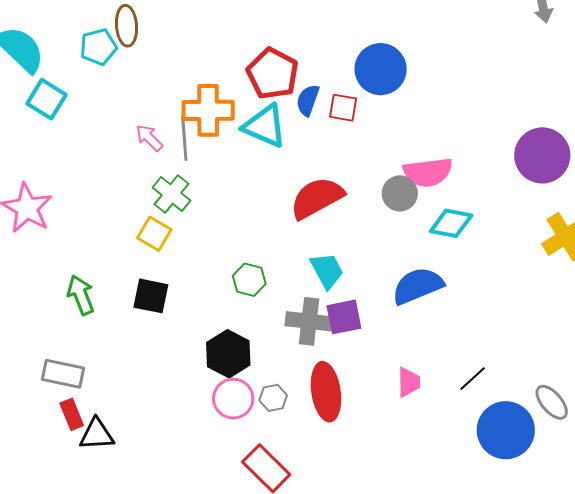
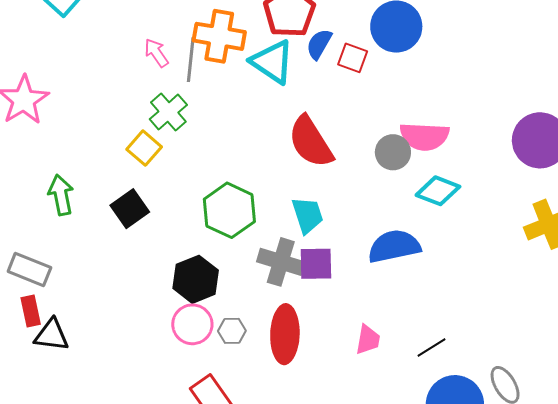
red semicircle: (317, 198) -> (311, 142), turned -104
green hexagon: (249, 280) -> (229, 210), size x1.6
black square: (151, 296) -> (130, 209), turned 33

